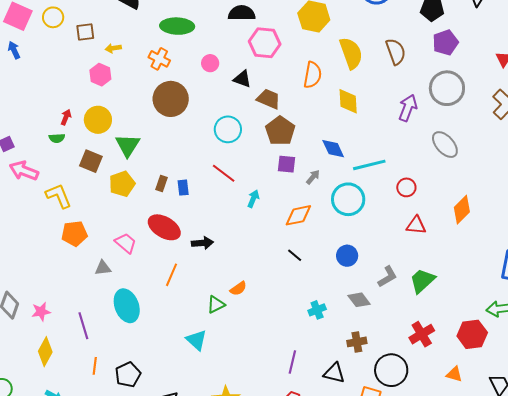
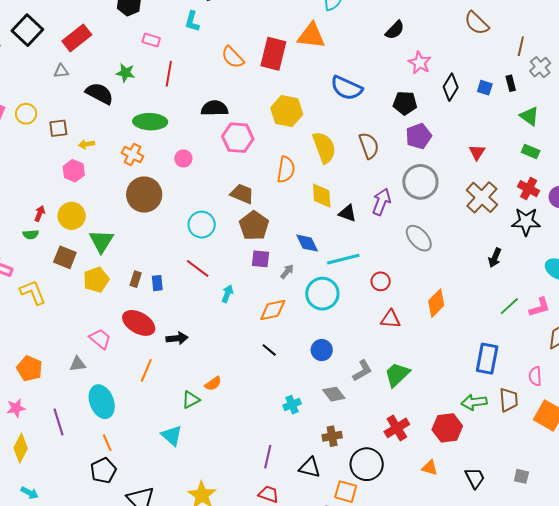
black triangle: (242, 79) -> (348, 213), moved
orange pentagon: (74, 234) -> (29, 369), moved, turned 30
orange line: (95, 366) -> (107, 443), moved, turned -30

